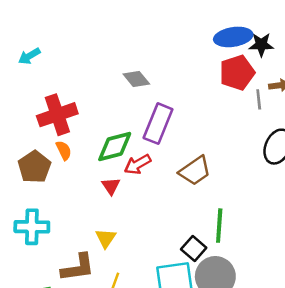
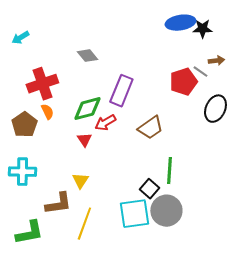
red pentagon: (237, 73) -> (183, 82), moved
gray diamond: (136, 79) -> (87, 56), moved
gray line: (259, 99) -> (200, 72), turned -49

